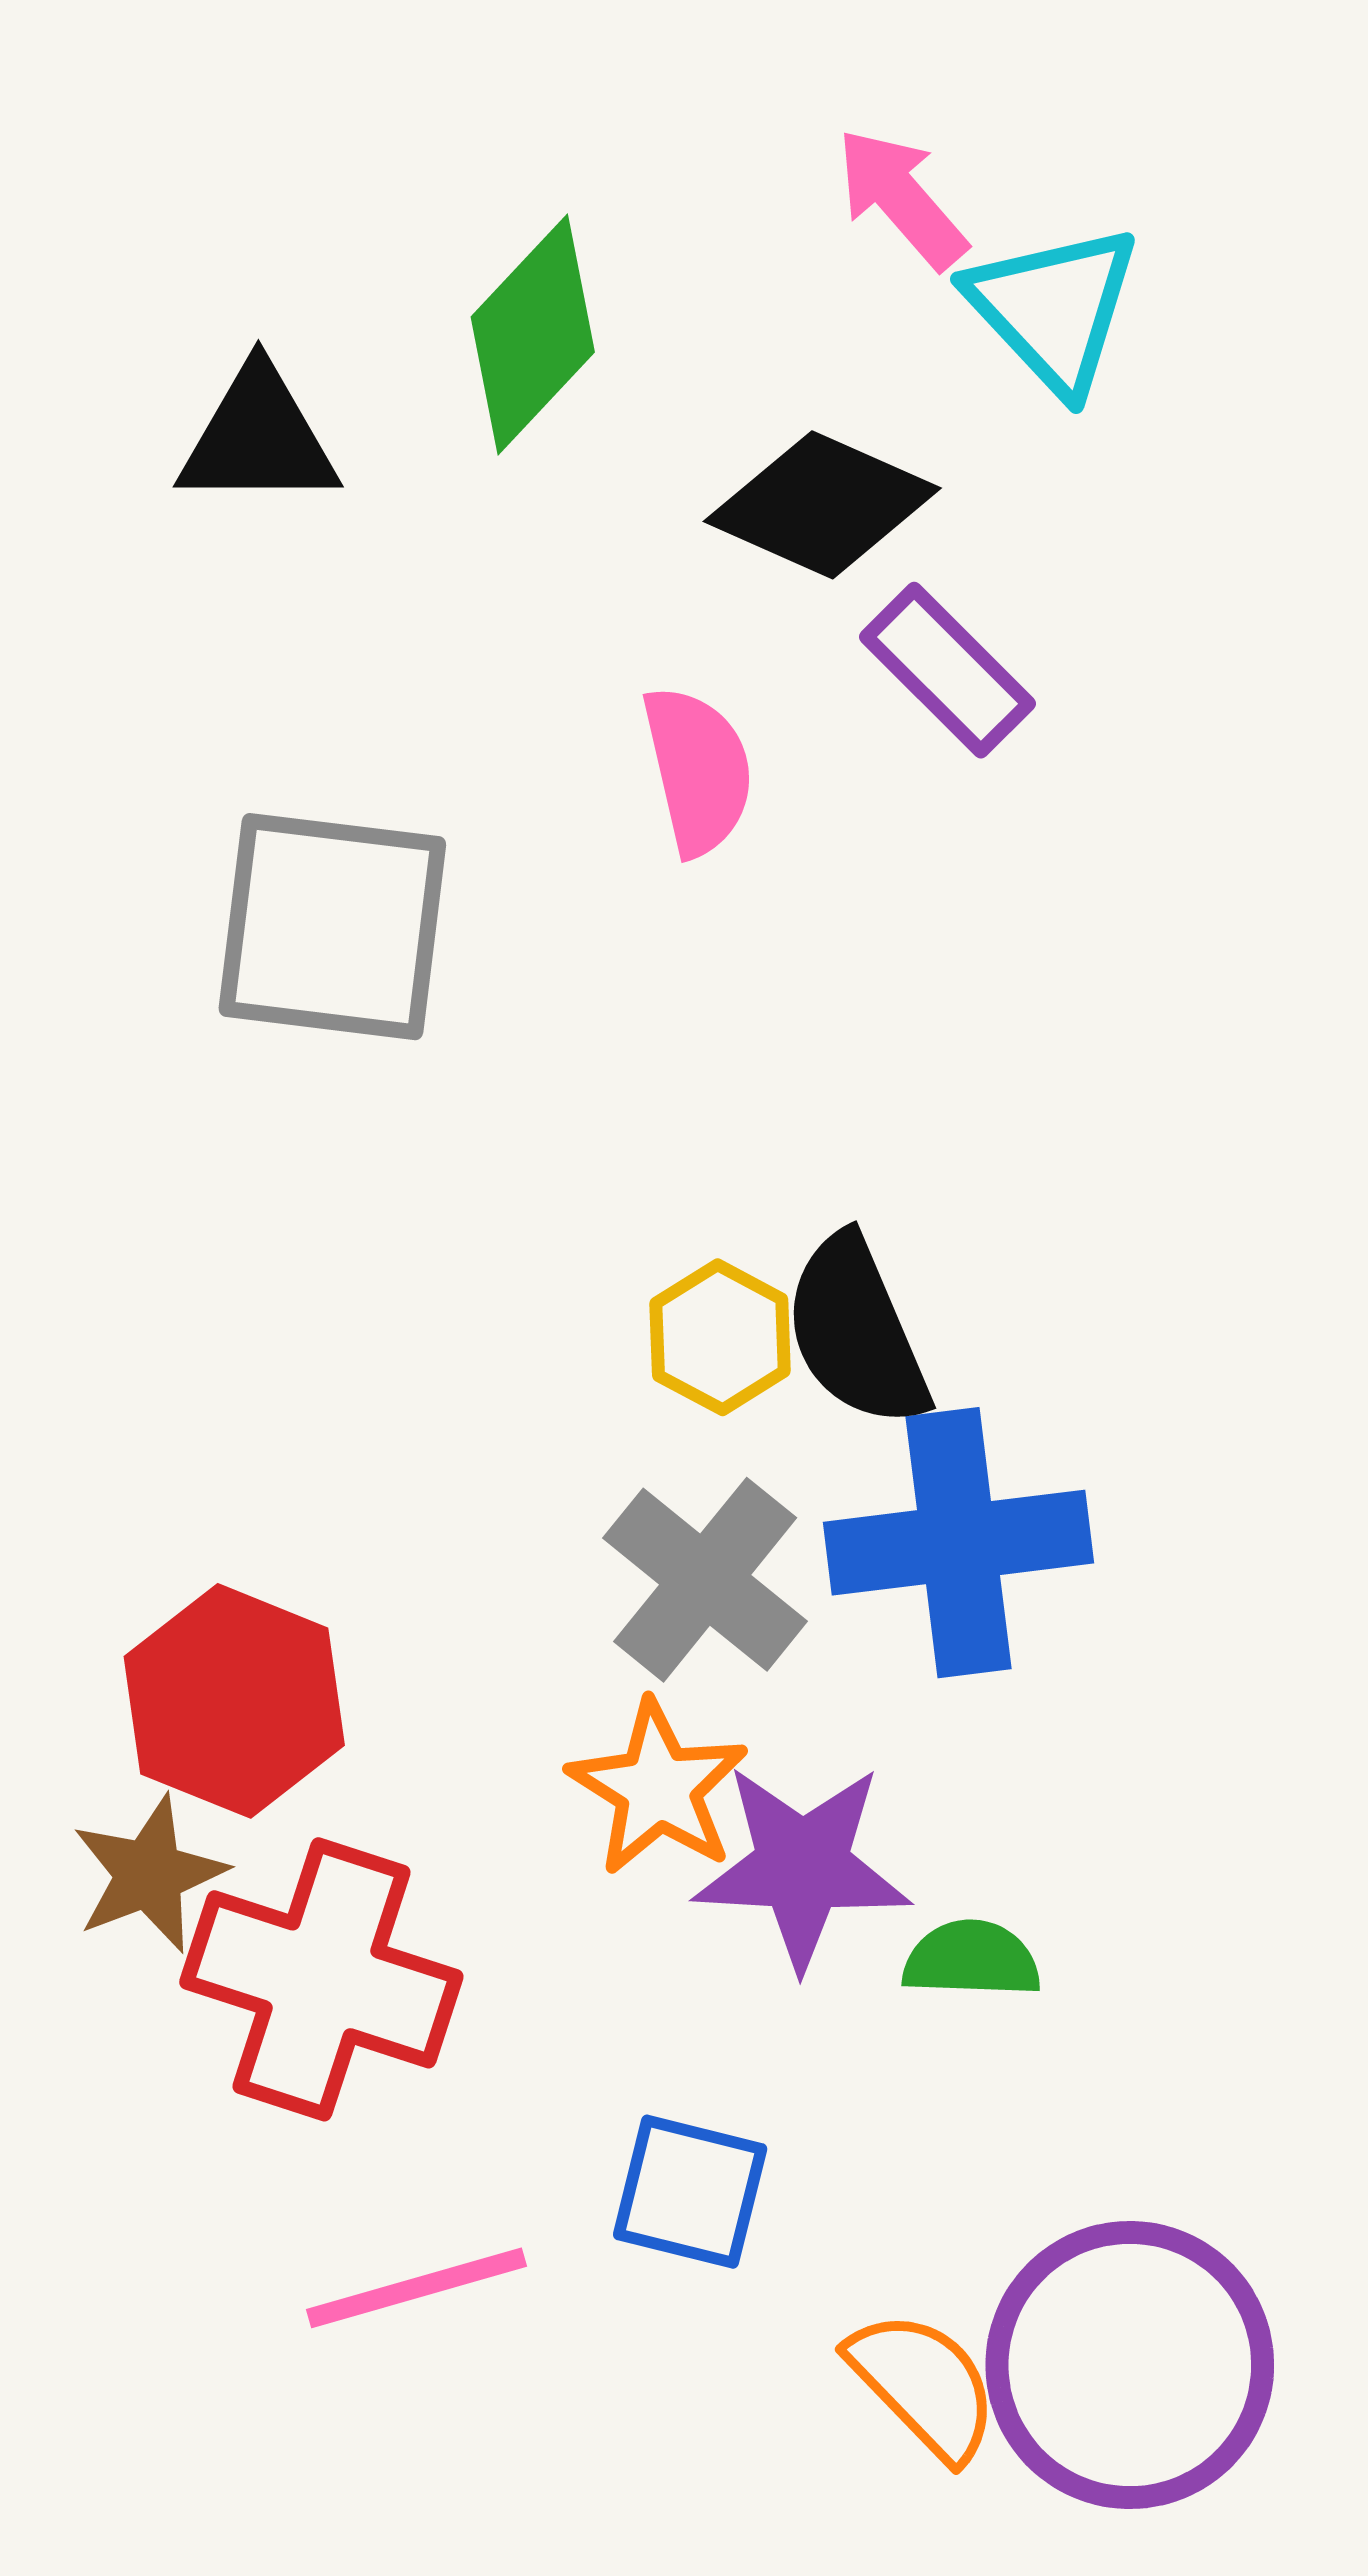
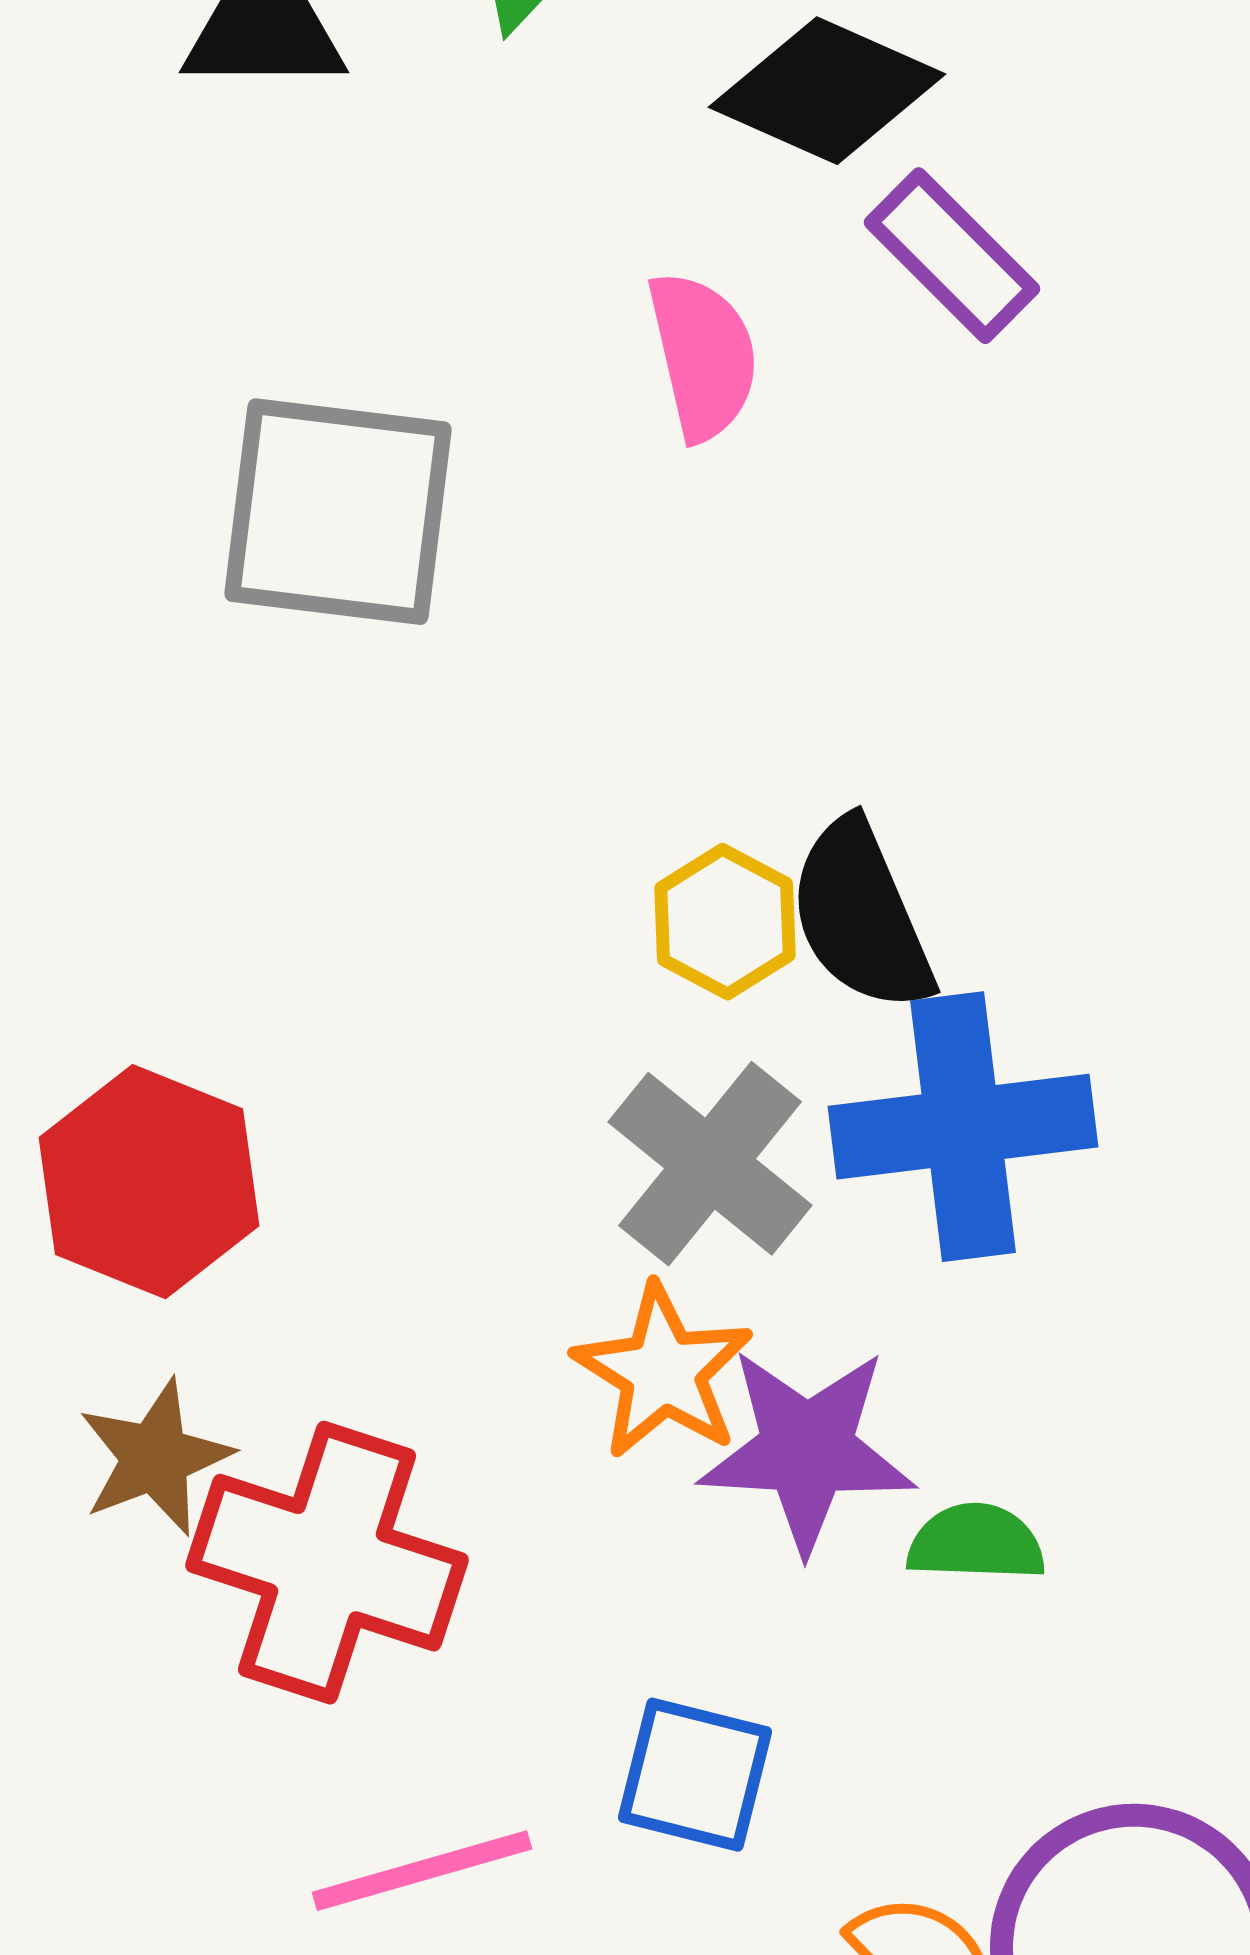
red hexagon: (234, 1701) -> (149, 1182), moved

